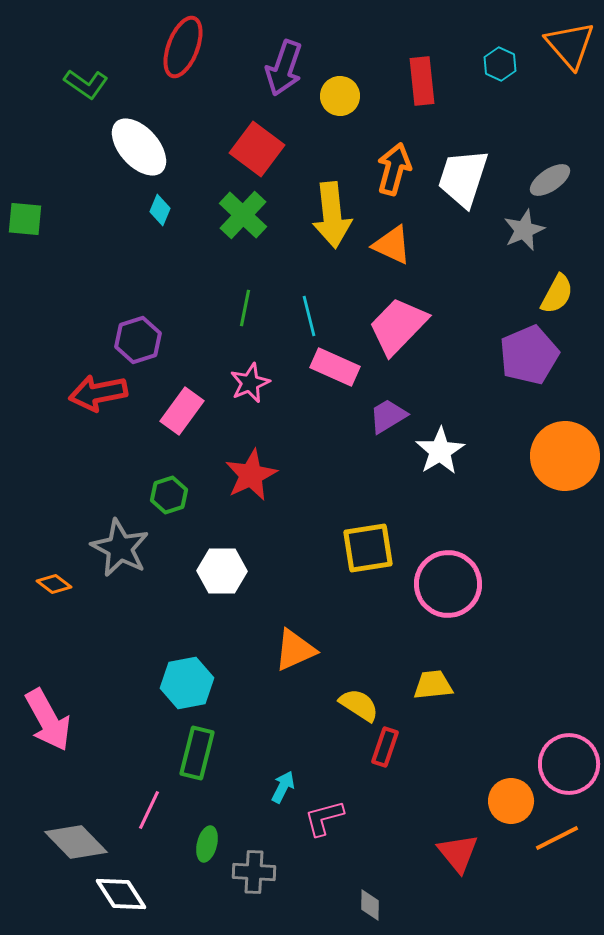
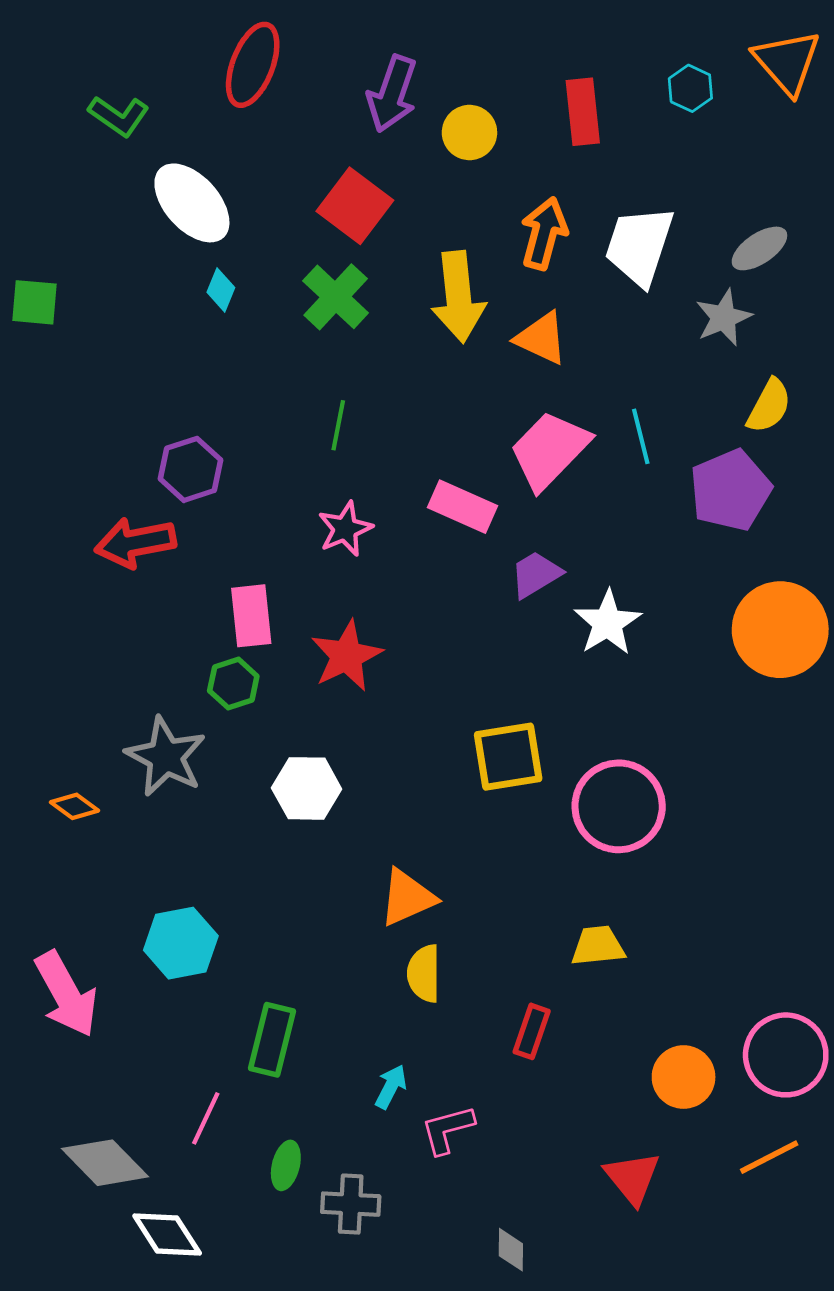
cyan line: (309, 316) -> (641, 436), moved
pink rectangle: (182, 411) -> (251, 616), moved, turned -42
cyan hexagon: (187, 683) -> (181, 943), moved
yellow semicircle: (359, 705) -> (424, 973), moved, turned -123
orange circle: (511, 801) -> (684, 1077), moved

